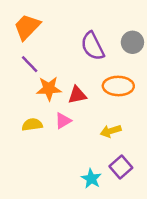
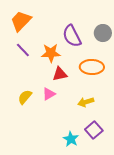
orange star: (49, 89) -> (51, 53), moved
yellow semicircle: (32, 125) -> (25, 97), turned -42

